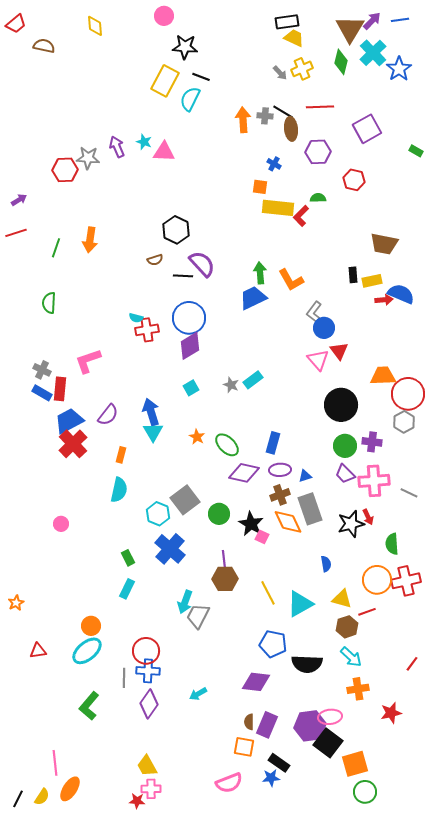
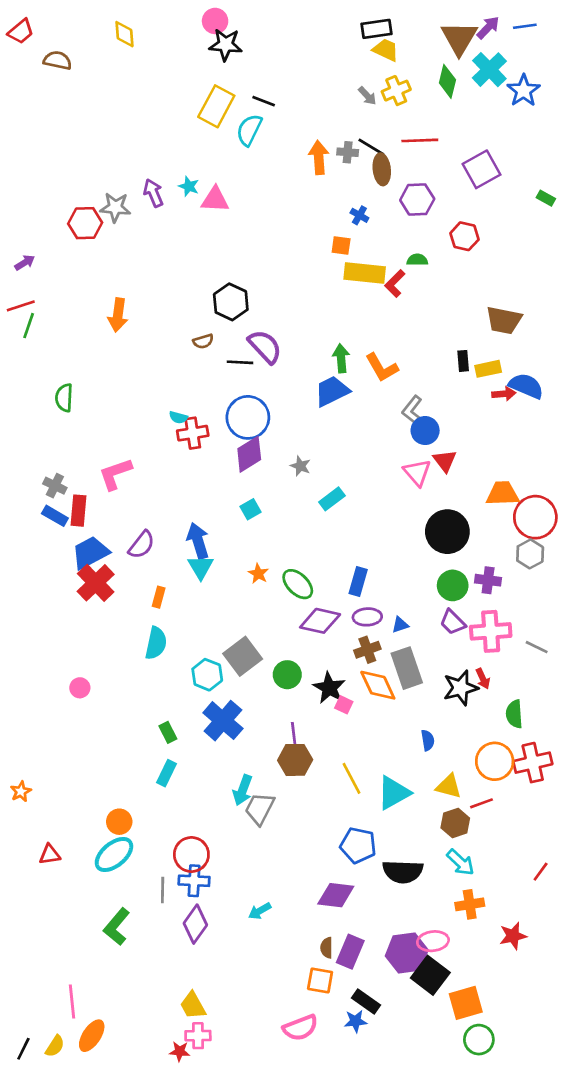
black star: (185, 47) -> (226, 45), moved
green line: (56, 248) -> (29, 326), moved
gray star: (231, 385) -> (300, 466), moved

